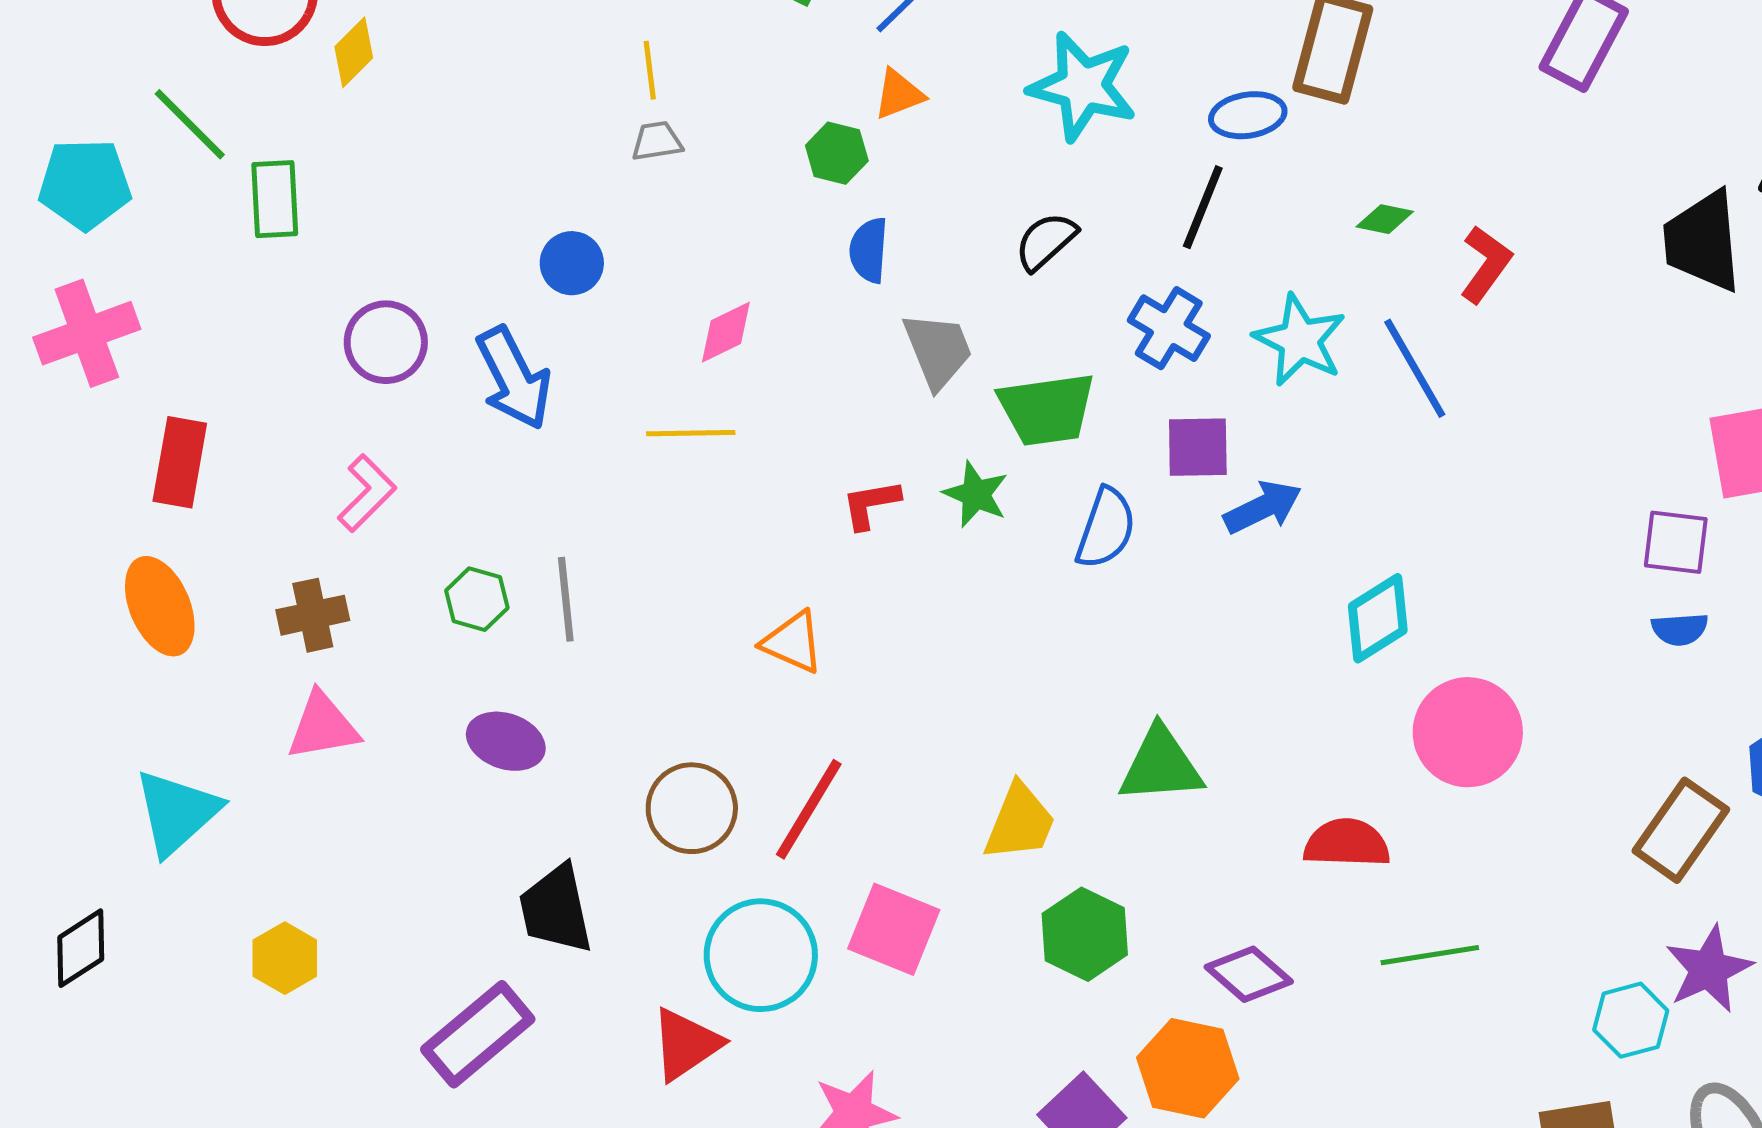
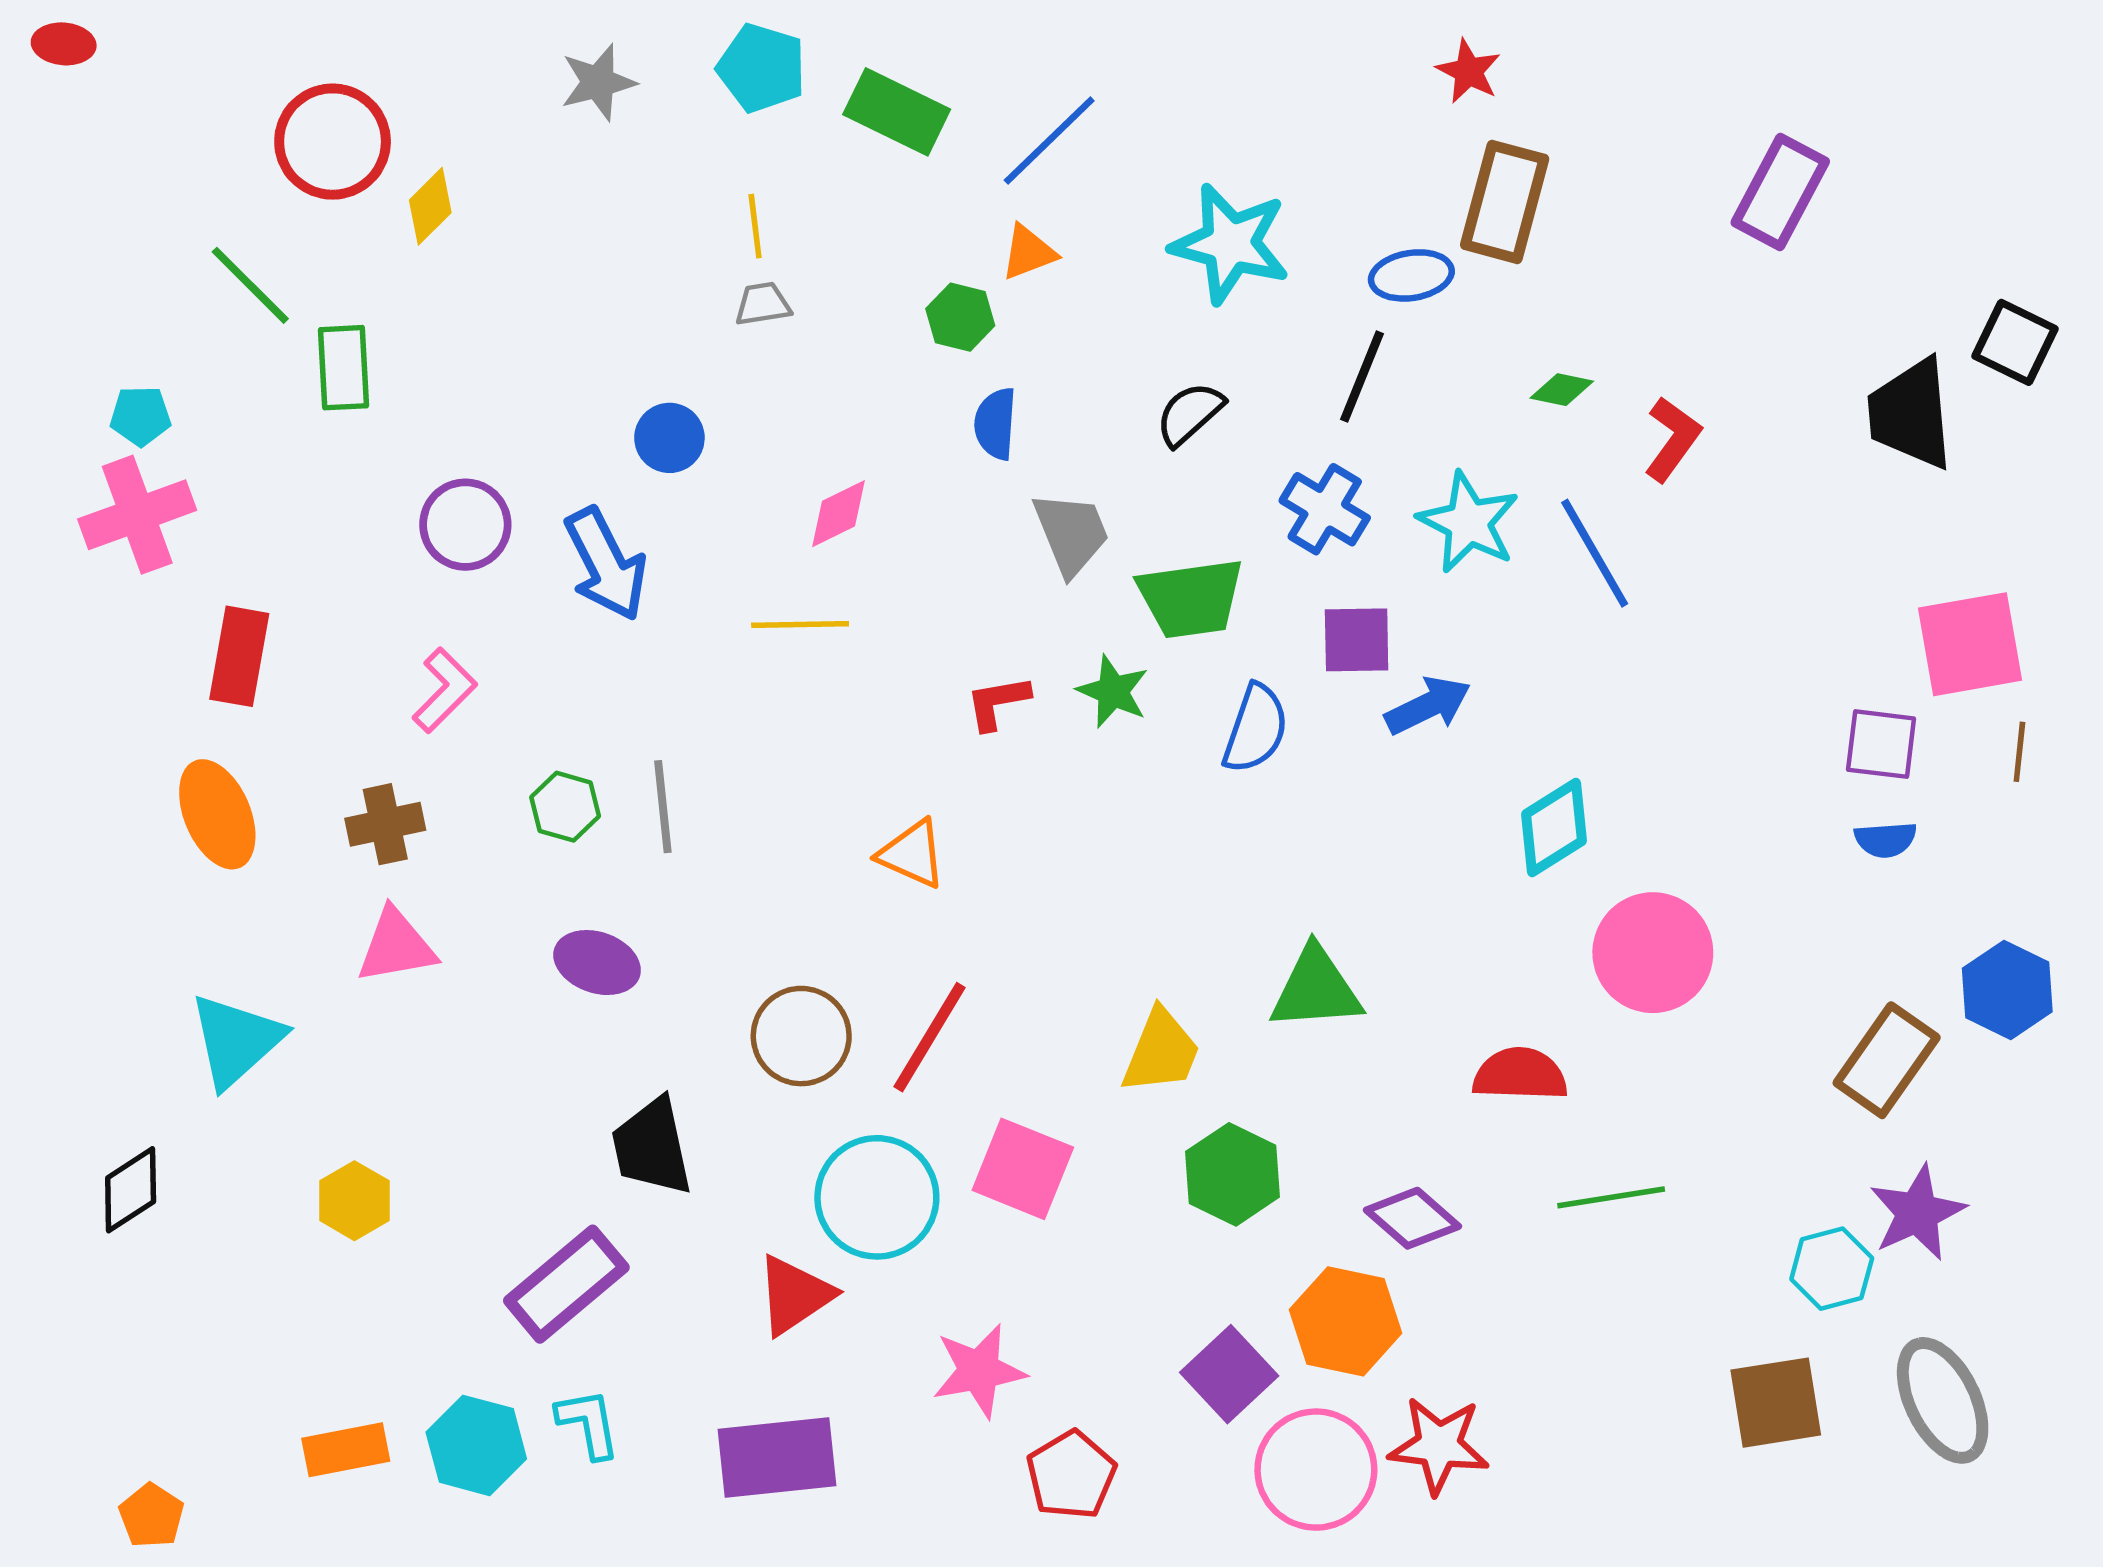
cyan pentagon: (85, 184) -> (140, 416), moved, size x0.6

